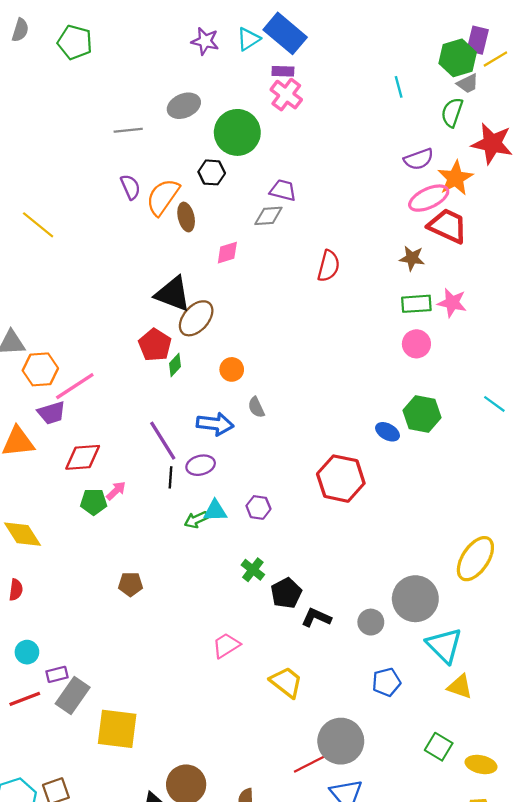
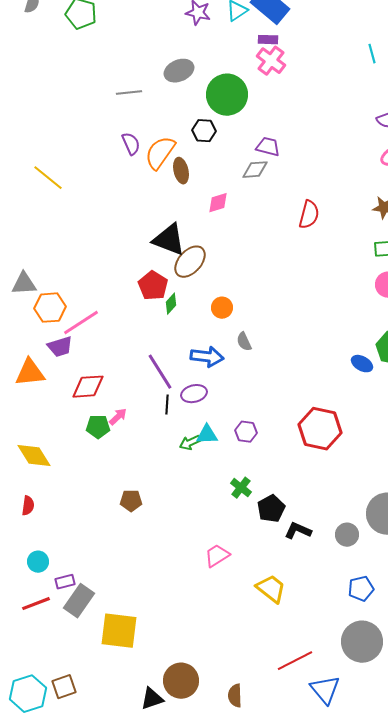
red hexagon: (341, 479) -> (320, 429), moved
gray circle: (341, 741) -> (362, 642), moved

